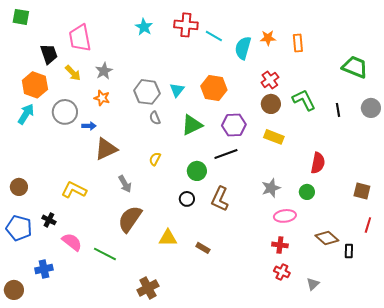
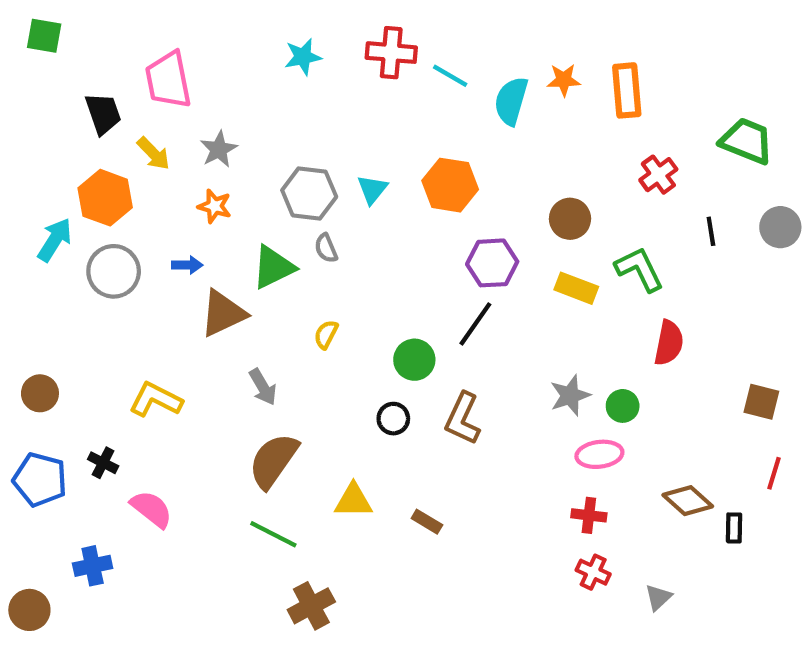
cyan star: (144, 27) -> (303, 57), turned 30
orange rectangle: (298, 43) -> (627, 90), size x1.4
red cross: (270, 80) -> (658, 175), moved
orange hexagon: (35, 85) -> (105, 198), moved
green L-shape: (304, 100) -> (639, 269), moved
gray circle: (65, 112) -> (114, 271), moved
green triangle: (192, 125) -> (273, 267), moved
black line: (226, 154) -> (475, 324), turned -35
green circle: (307, 192) -> (623, 406), moved
green line: (105, 254) -> (273, 534), moved

